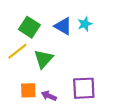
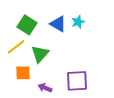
orange square: (28, 90) -> (23, 73), moved

